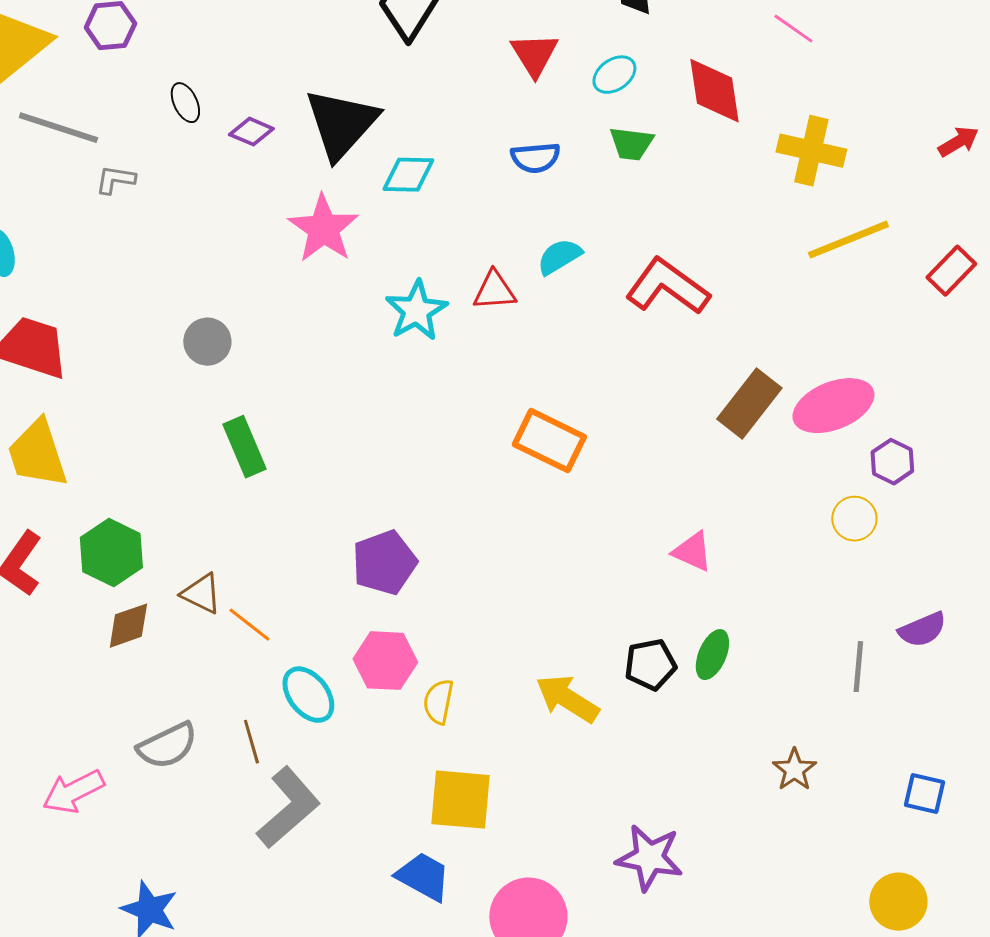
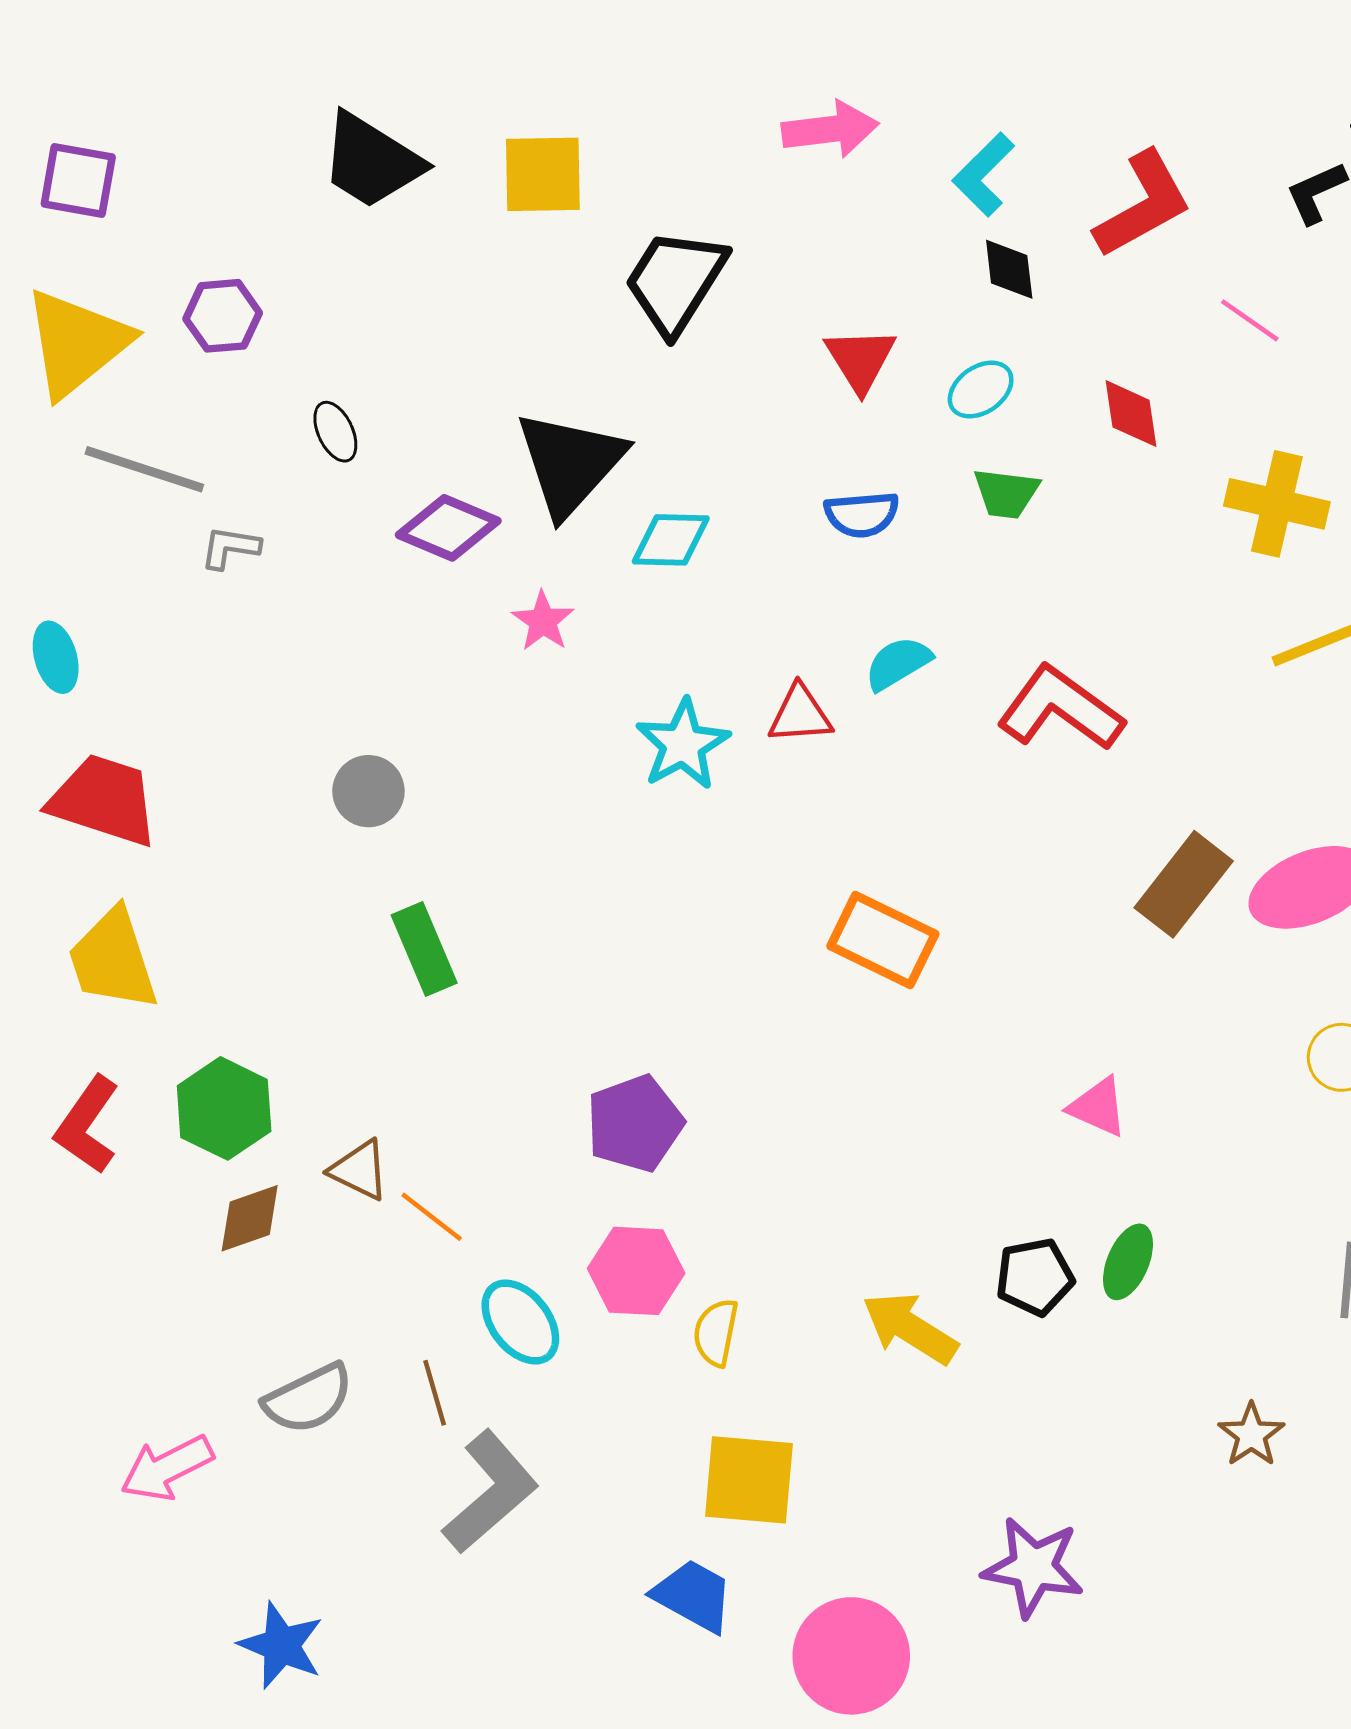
red diamond: (714, 91) -> (1131, 414), size x0.7
purple diamond: (251, 132) -> (448, 528), moved, size x1.5
pink star: (323, 229) -> (543, 621), size x0.6

